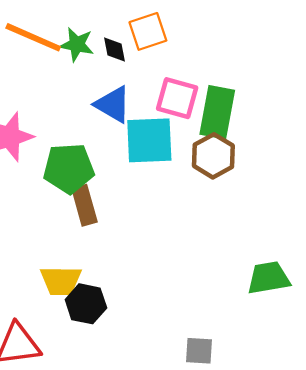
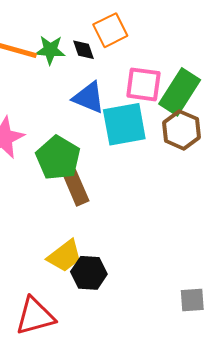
green rectangle: (217, 112) -> (180, 92), turned 30
green pentagon: (69, 168) -> (58, 158), turned -30
yellow trapezoid: (61, 281) -> (65, 256), turned -30

